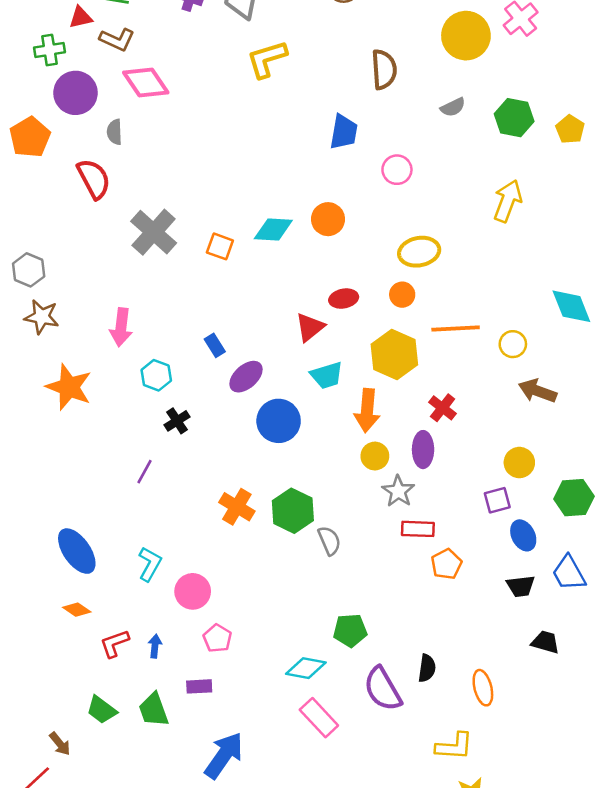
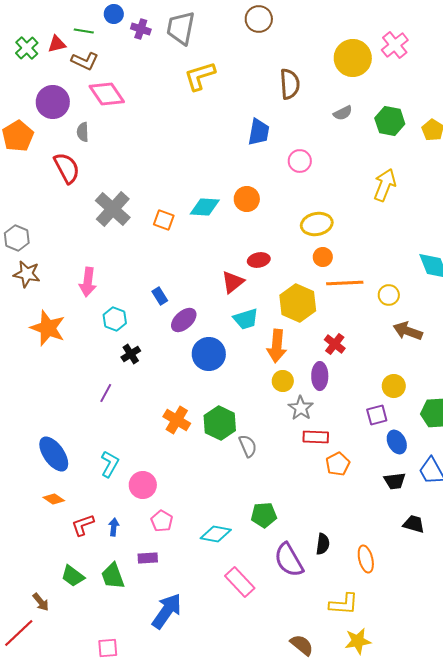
green cross: (49, 50) -> (27, 48), moved, turned -35
orange circle: (402, 295) -> (323, 257), moved
cyan diamond: (306, 668) -> (216, 534), moved

